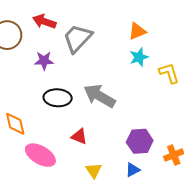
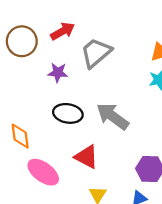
red arrow: (44, 22) -> (63, 31), turned 125
red triangle: (79, 136) -> (86, 157), size x1.4

